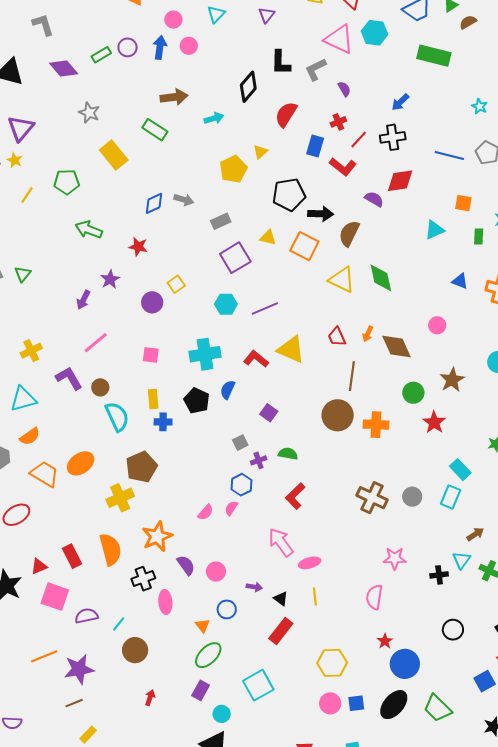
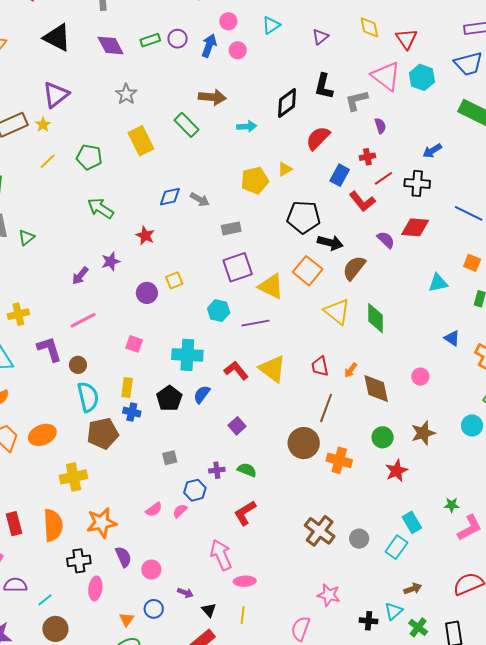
yellow triangle: (268, 237) -> (271, 286), moved, size x1.6
gray square: (240, 443) -> (170, 458), moved
brown pentagon: (141, 467) -> (103, 433), moved

